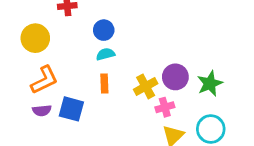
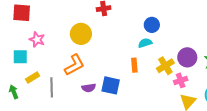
blue circle: (104, 30) -> (152, 25), moved
cyan semicircle: (105, 54) -> (145, 43), moved
orange L-shape: (44, 80) -> (74, 65), moved

